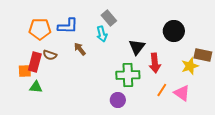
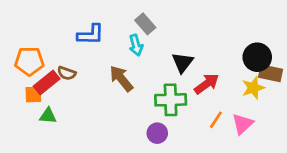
orange pentagon: (40, 29) -> (29, 61), moved
black circle: (174, 31) -> (257, 57), moved
brown arrow: (80, 49) -> (121, 78), moved, size x1.5
red rectangle: (35, 62) -> (47, 82), turned 36
red arrow: (155, 63) -> (207, 84), turned -120
pink triangle: (182, 93) -> (243, 124), turned 42

